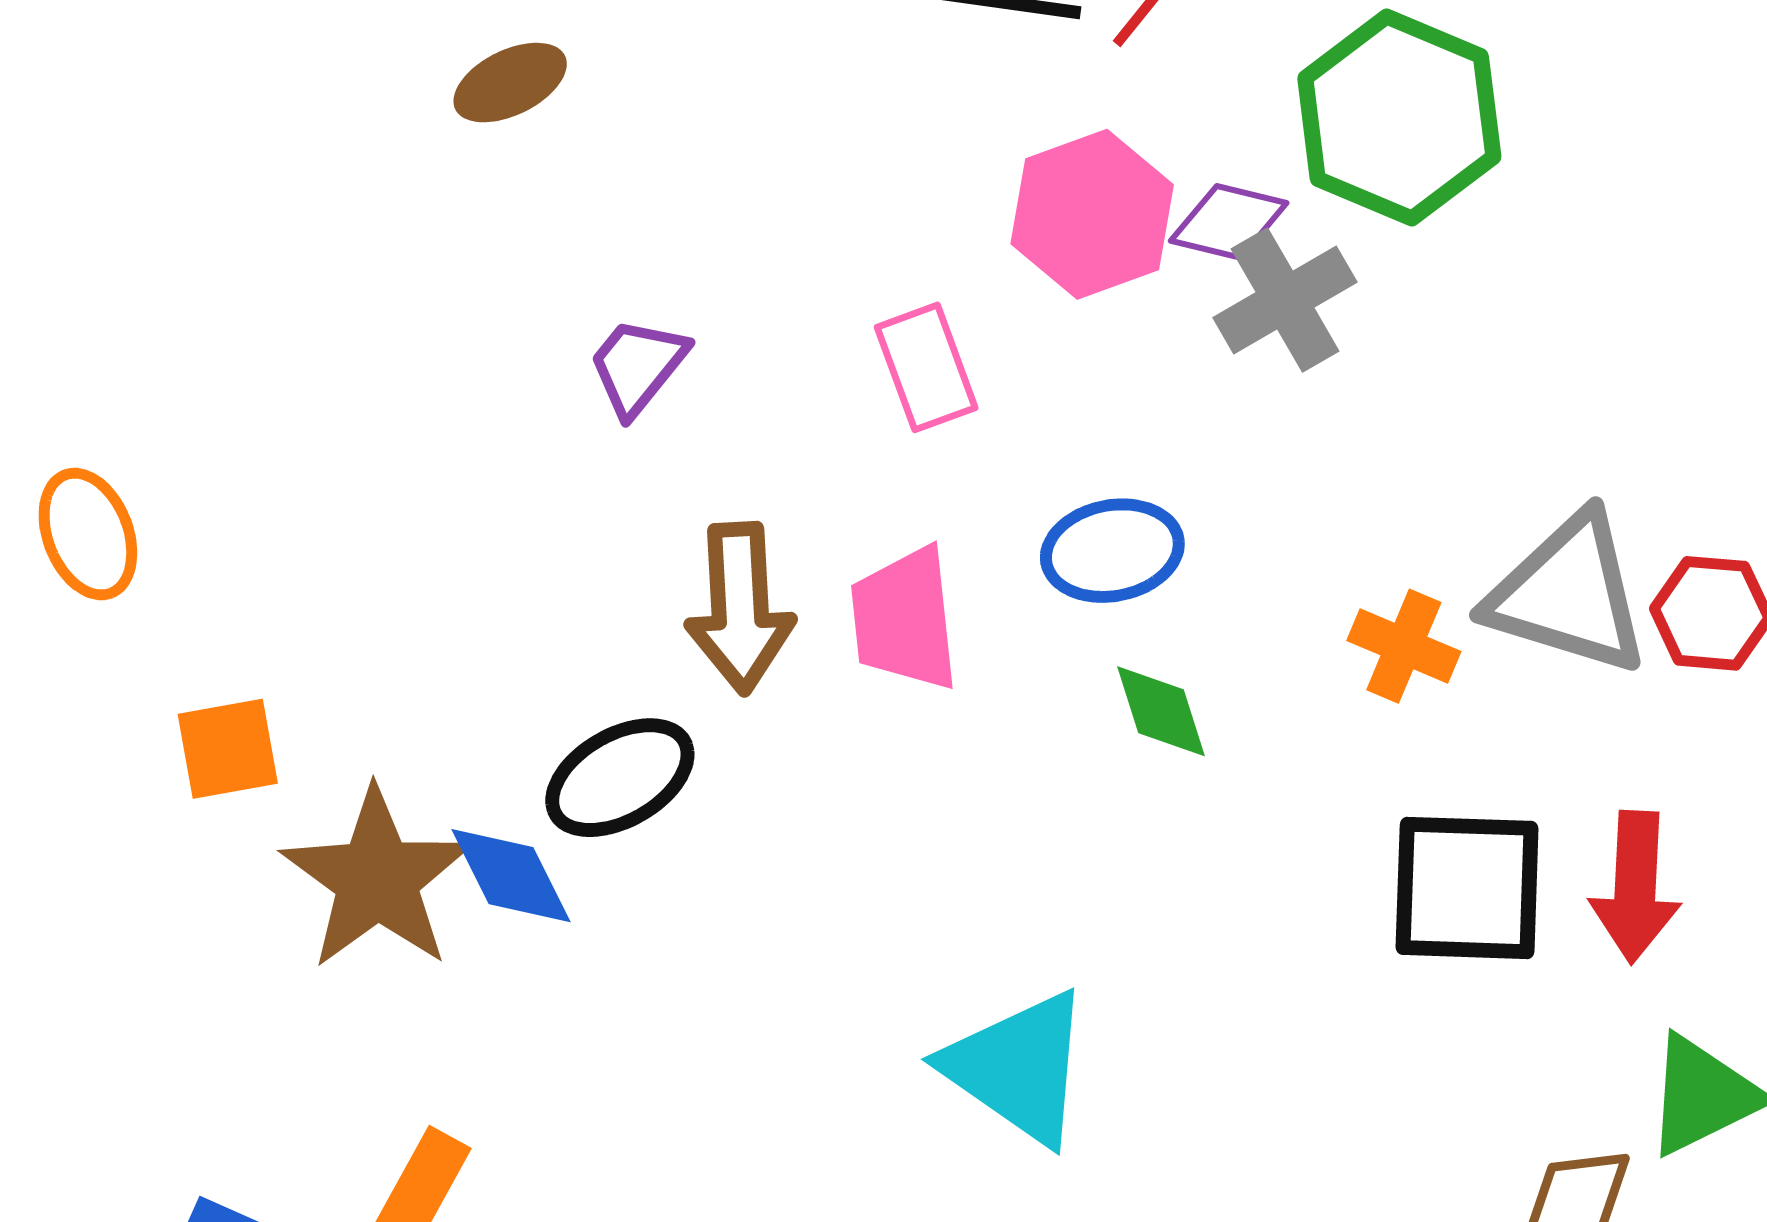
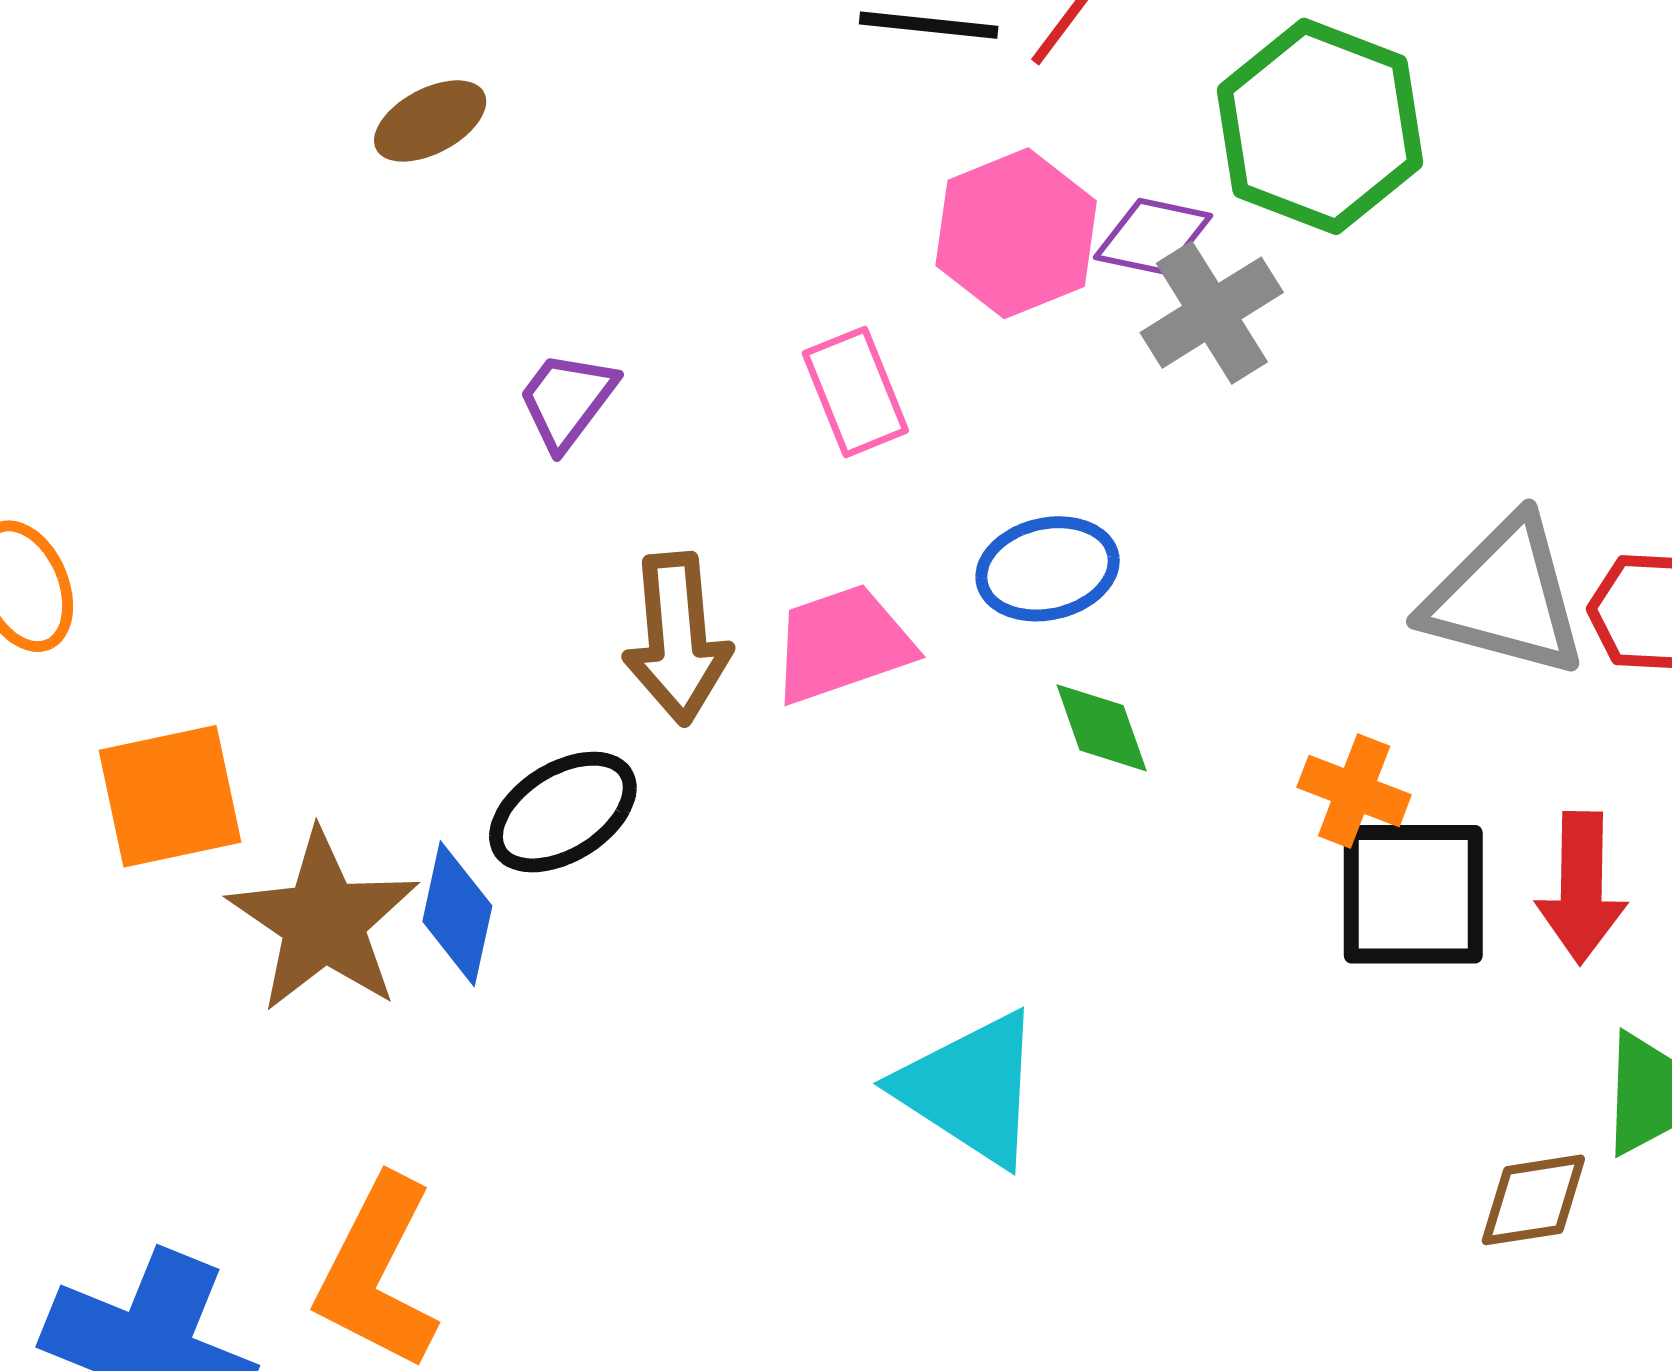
pink trapezoid: (905, 619) -> (842, 644), turned 79
orange cross: (1404, 646) -> (1354, 791), moved
orange square: (228, 749) -> (170, 796), size x1.4
blue diamond: (511, 876) -> (457, 914), turned 41

